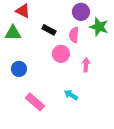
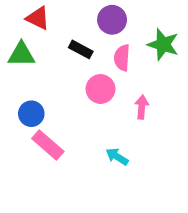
purple circle: (81, 12) -> (112, 20), moved
pink rectangle: (35, 102) -> (48, 145), moved

